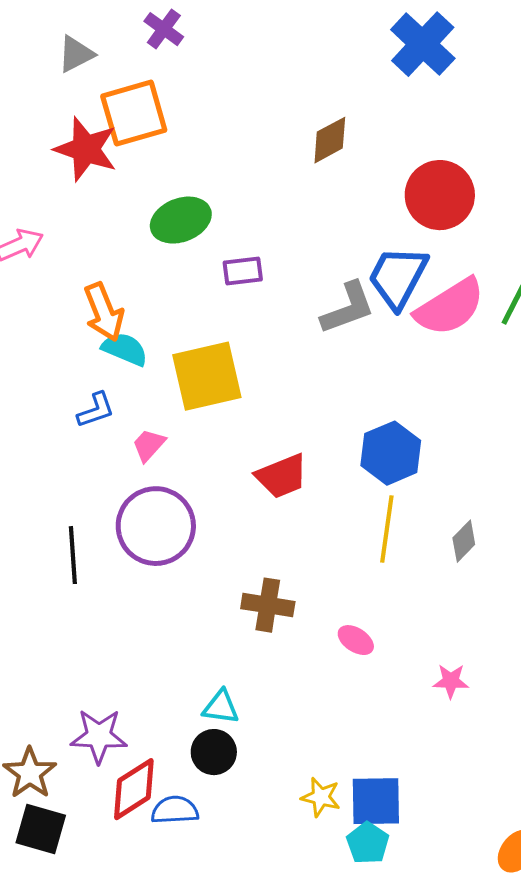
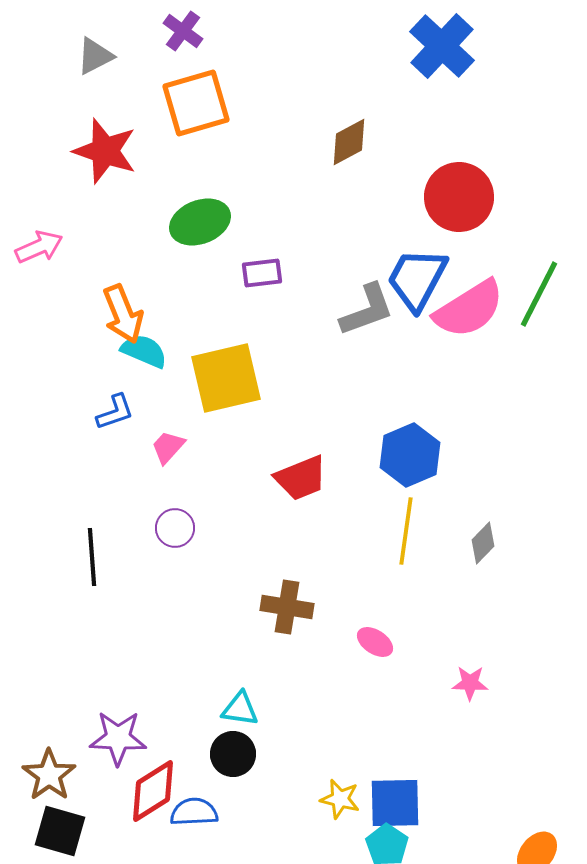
orange square: (134, 113) -> (196, 103), moved
purple circle: (156, 526) -> (175, 528), size x0.5

